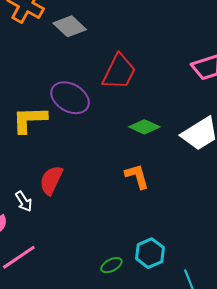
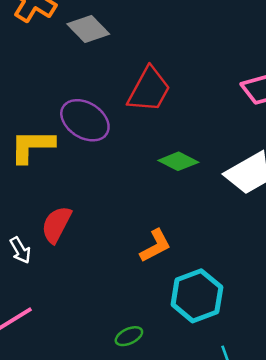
orange L-shape: (137, 176) -> (155, 246), moved, turned 76
cyan hexagon: (150, 253) -> (197, 296), moved, size x1.4

